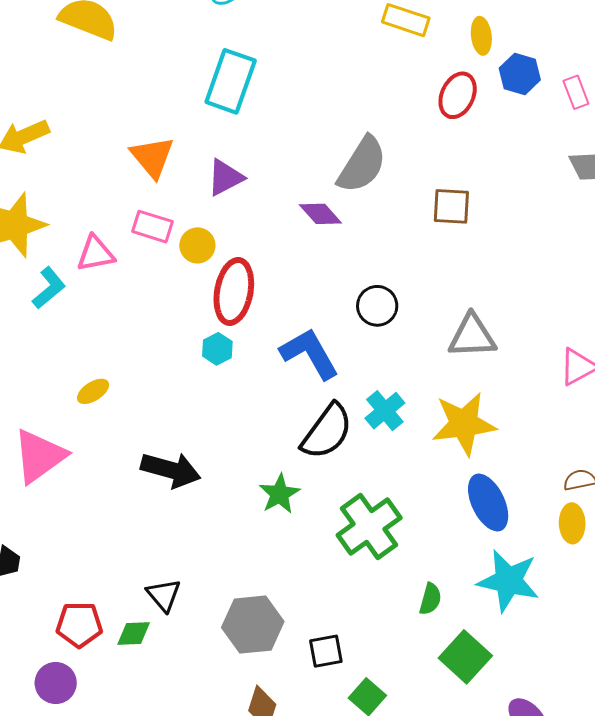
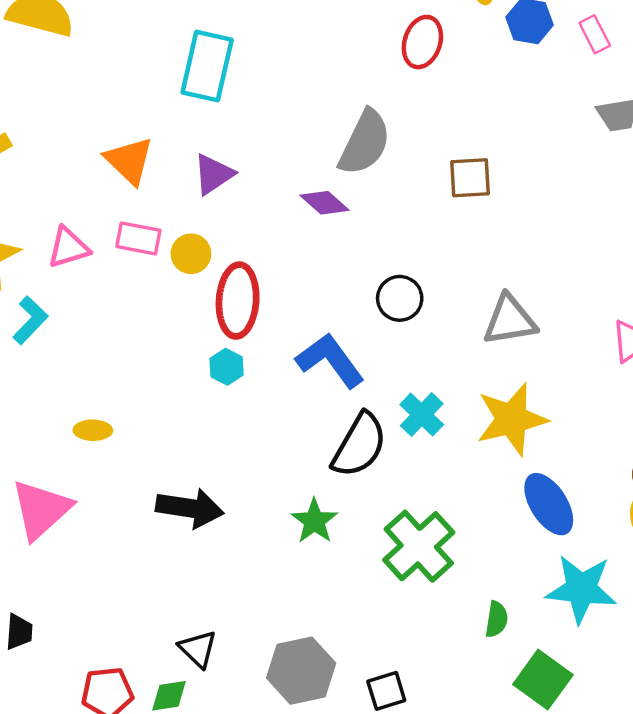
red ellipse: (458, 95) -> (422, 42), moved
pink triangle: (96, 254) -> (68, 248), moved
yellow ellipse: (93, 391) -> (93, 430), turned 40

